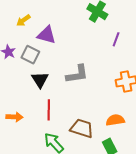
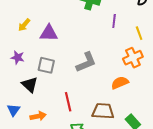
gray square: (30, 55) -> (46, 65), moved
black triangle: (40, 80) -> (30, 85), moved
orange semicircle: (115, 120) -> (120, 83), moved

